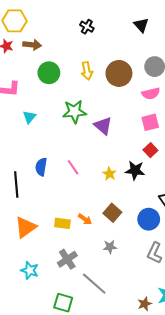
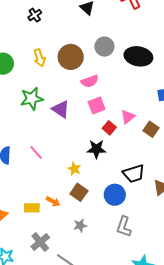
black cross: (87, 27) -> (35, 15), turned 32
pink semicircle: (151, 94) -> (90, 81), moved
pink square: (150, 122) -> (97, 105), moved
yellow star: (109, 174) -> (74, 169), moved

